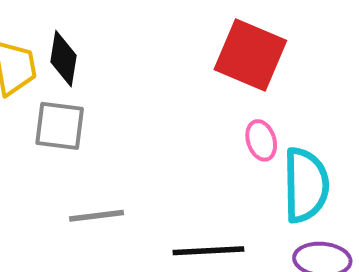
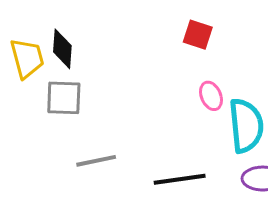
red square: (250, 55) -> (198, 35), size x0.6

